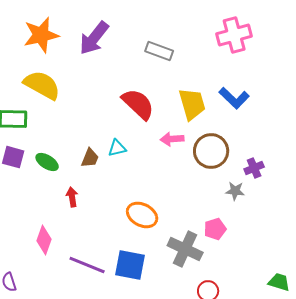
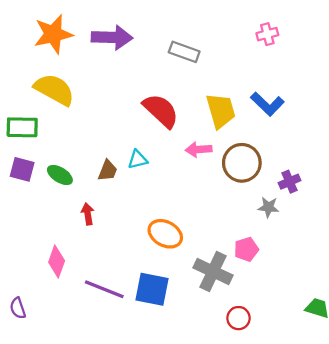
pink cross: (234, 35) -> (267, 34), size x0.6
purple arrow: (94, 38) -> (112, 37), turned -126

